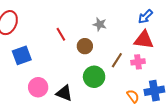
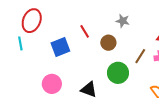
blue square: (22, 55) -> (60, 47), moved
pink circle: (38, 87) -> (52, 84), moved

